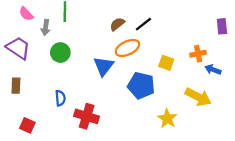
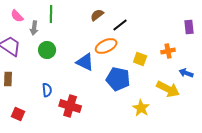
brown semicircle: (117, 24) -> (97, 15), moved
blue triangle: (104, 66) -> (85, 62), turned -42
blue arrow: (213, 70) -> (186, 73), moved

